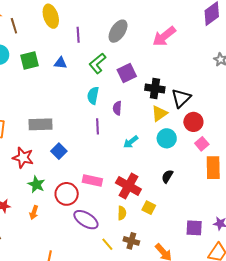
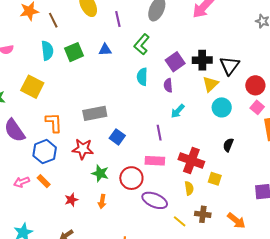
purple square: (127, 73) -> (175, 62), moved
red circle: (193, 122) -> (255, 85), moved
purple line: (98, 126) -> (159, 133), moved
cyan arrow: (131, 142) -> (178, 111), moved

